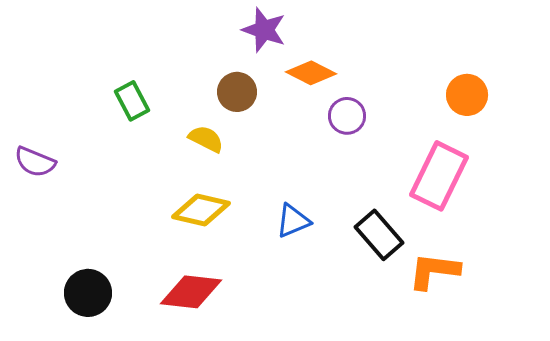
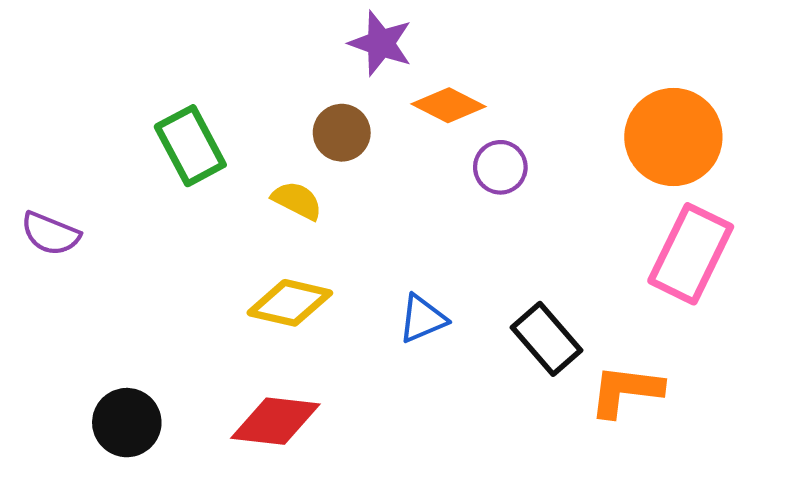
orange circle: (467, 95) -> (673, 137), size x1.6
green rectangle: (132, 101) -> (190, 146), size x1.4
pink rectangle: (439, 176) -> (691, 254), moved

